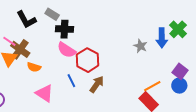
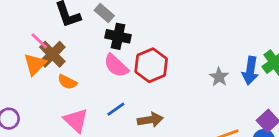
red hexagon: (88, 60) -> (151, 65), moved
blue line: (71, 81) -> (116, 109), turned 72
brown arrow: (97, 84) -> (150, 120), turned 36

